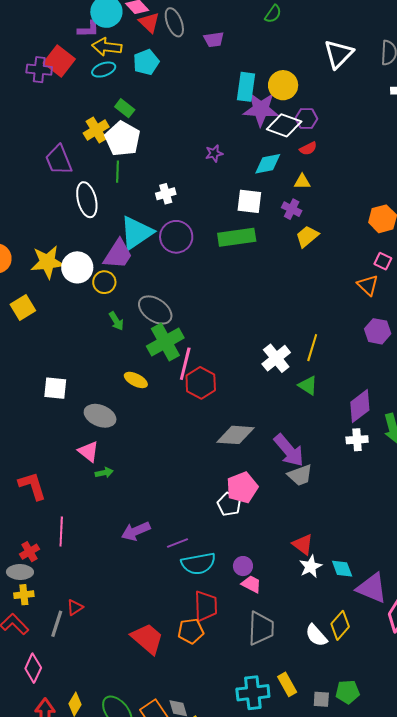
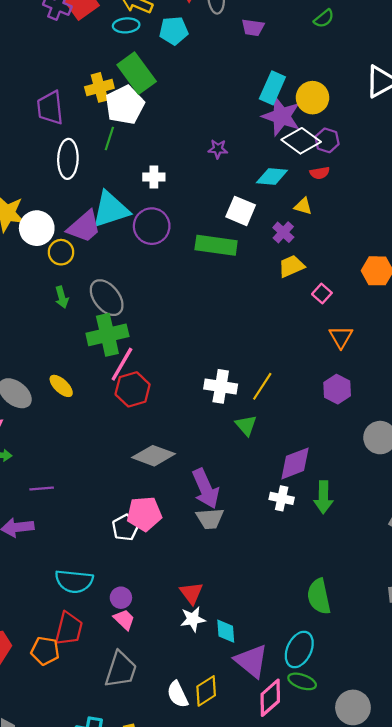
green rectangle: (125, 108) -> (137, 73), size x1.8
pink square: (383, 261) -> (322, 294), moved
white cross: (276, 358) -> (221, 386), turned 32
yellow ellipse: (136, 380) -> (61, 386), moved
purple line: (178, 543) -> (42, 488), moved

